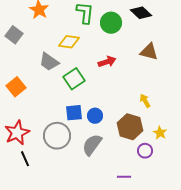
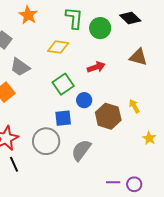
gray trapezoid: (49, 62) -> (20, 67), moved
blue circle: (95, 116) -> (84, 100), moved
brown hexagon: (130, 127) -> (108, 116), moved
purple circle: (145, 151) -> (134, 184), moved

